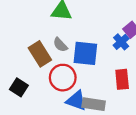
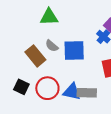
red circle: (63, 78) -> (47, 88), moved

